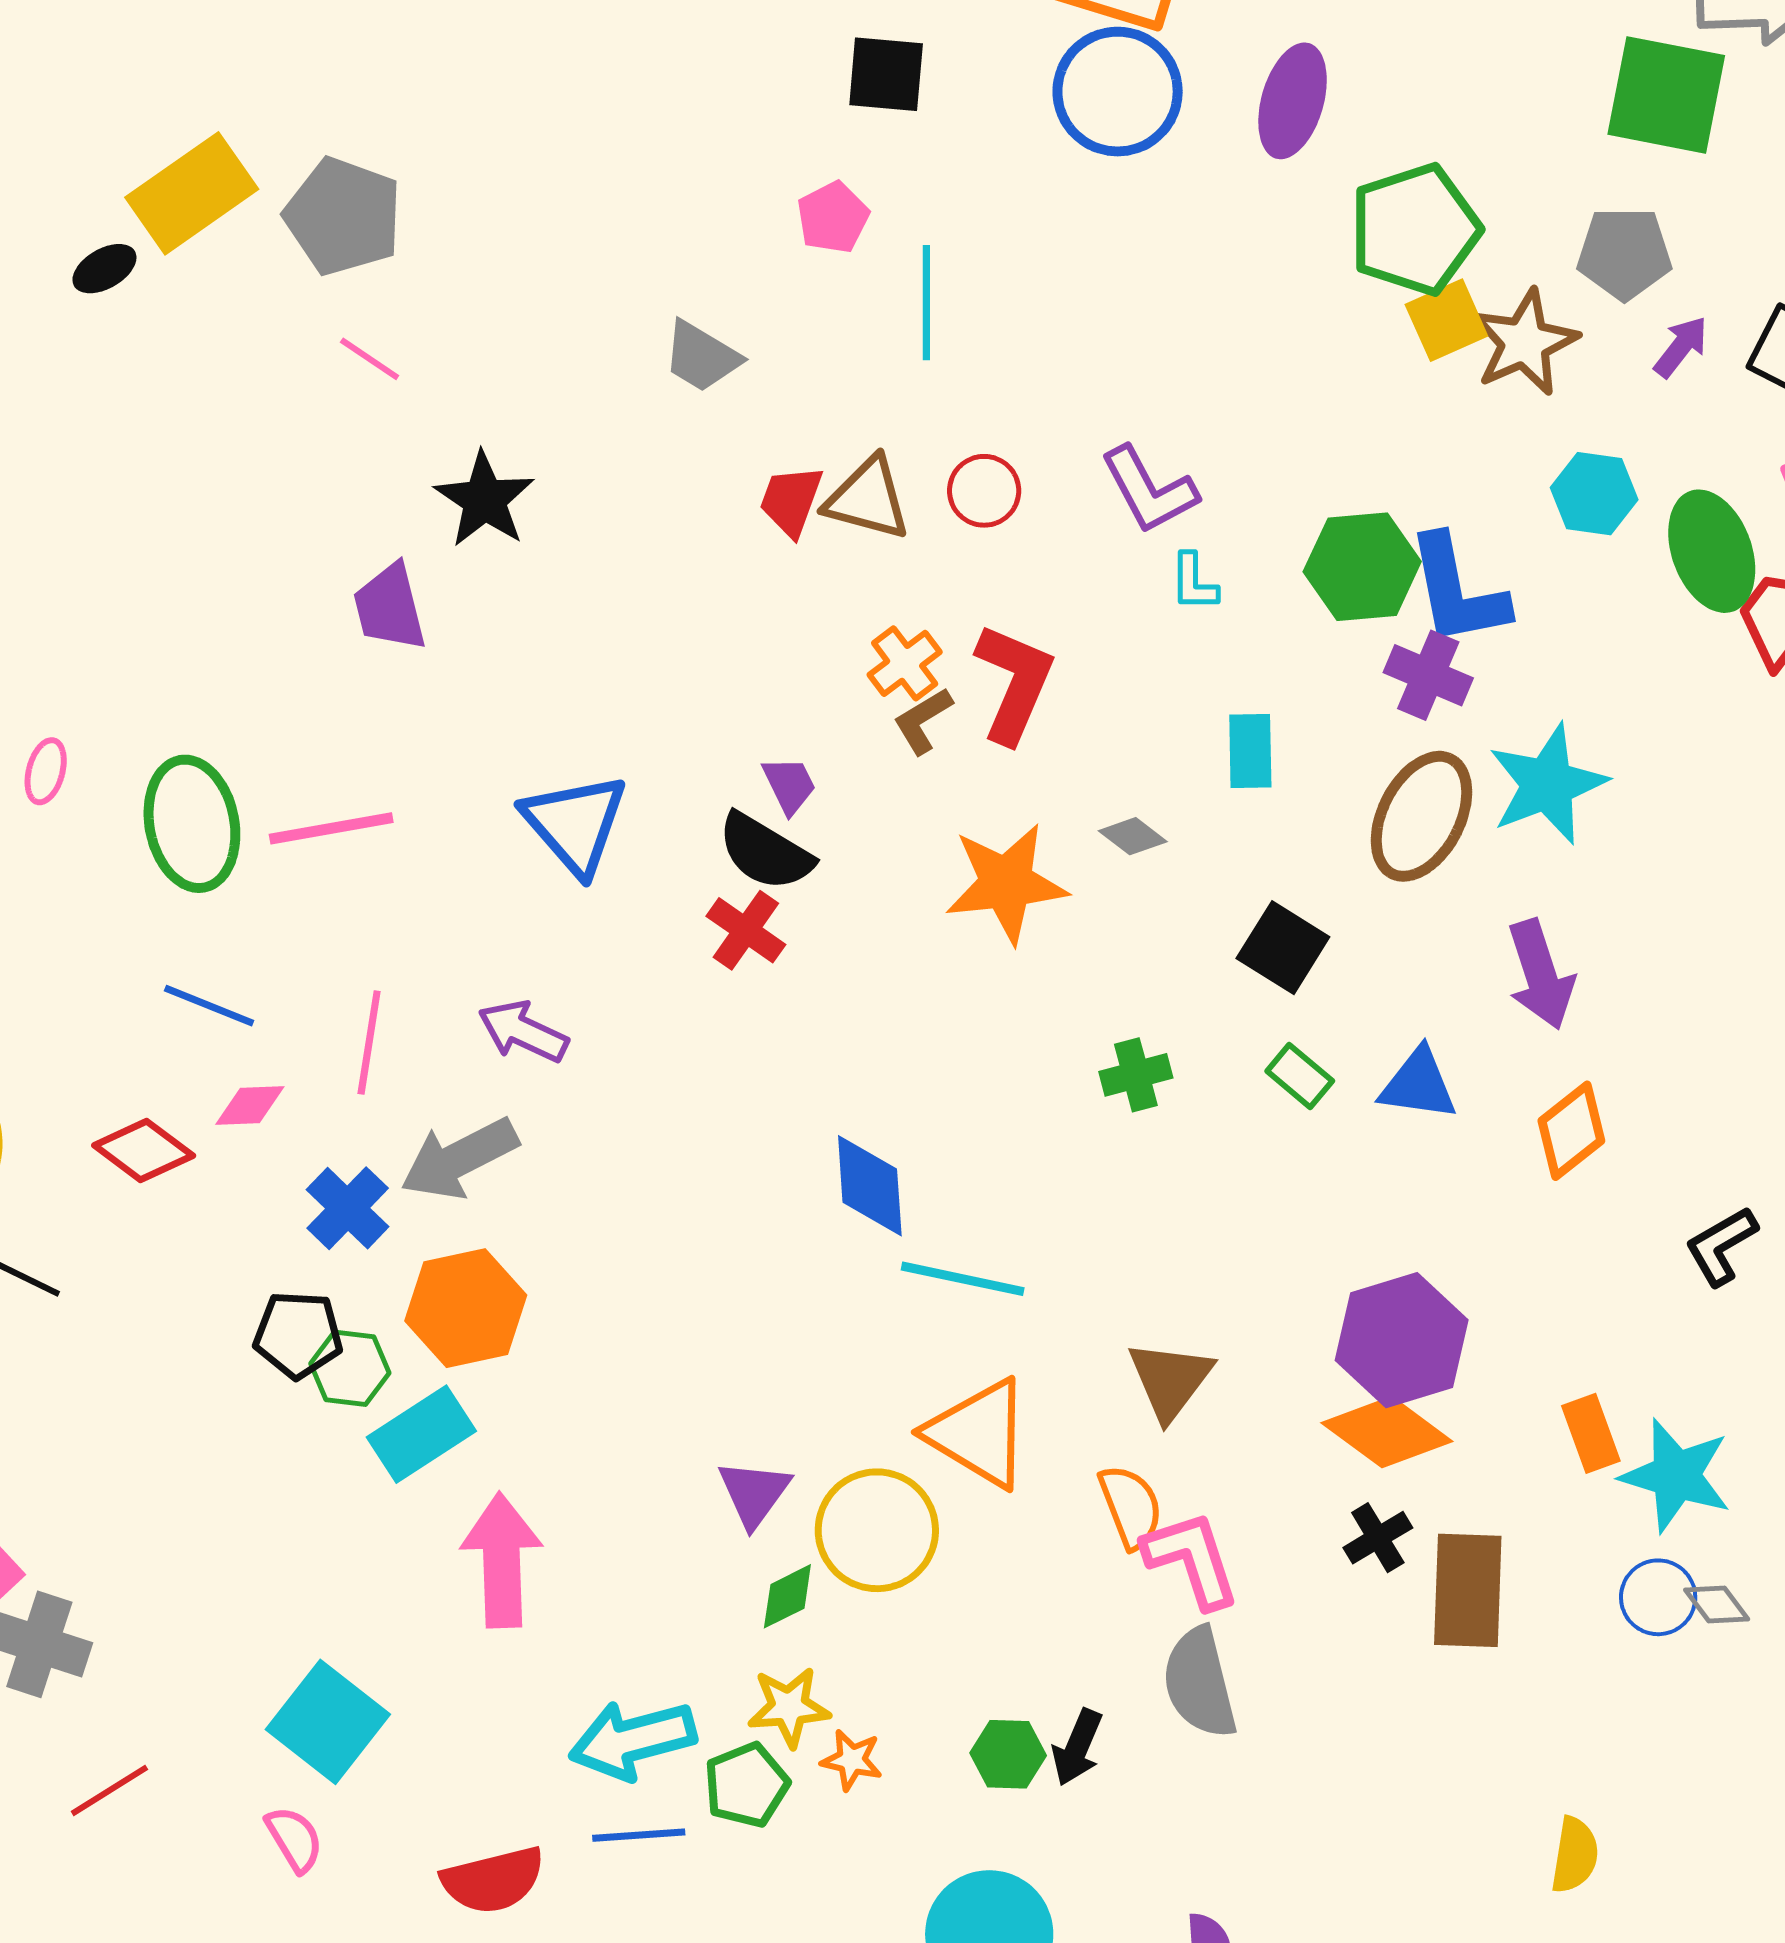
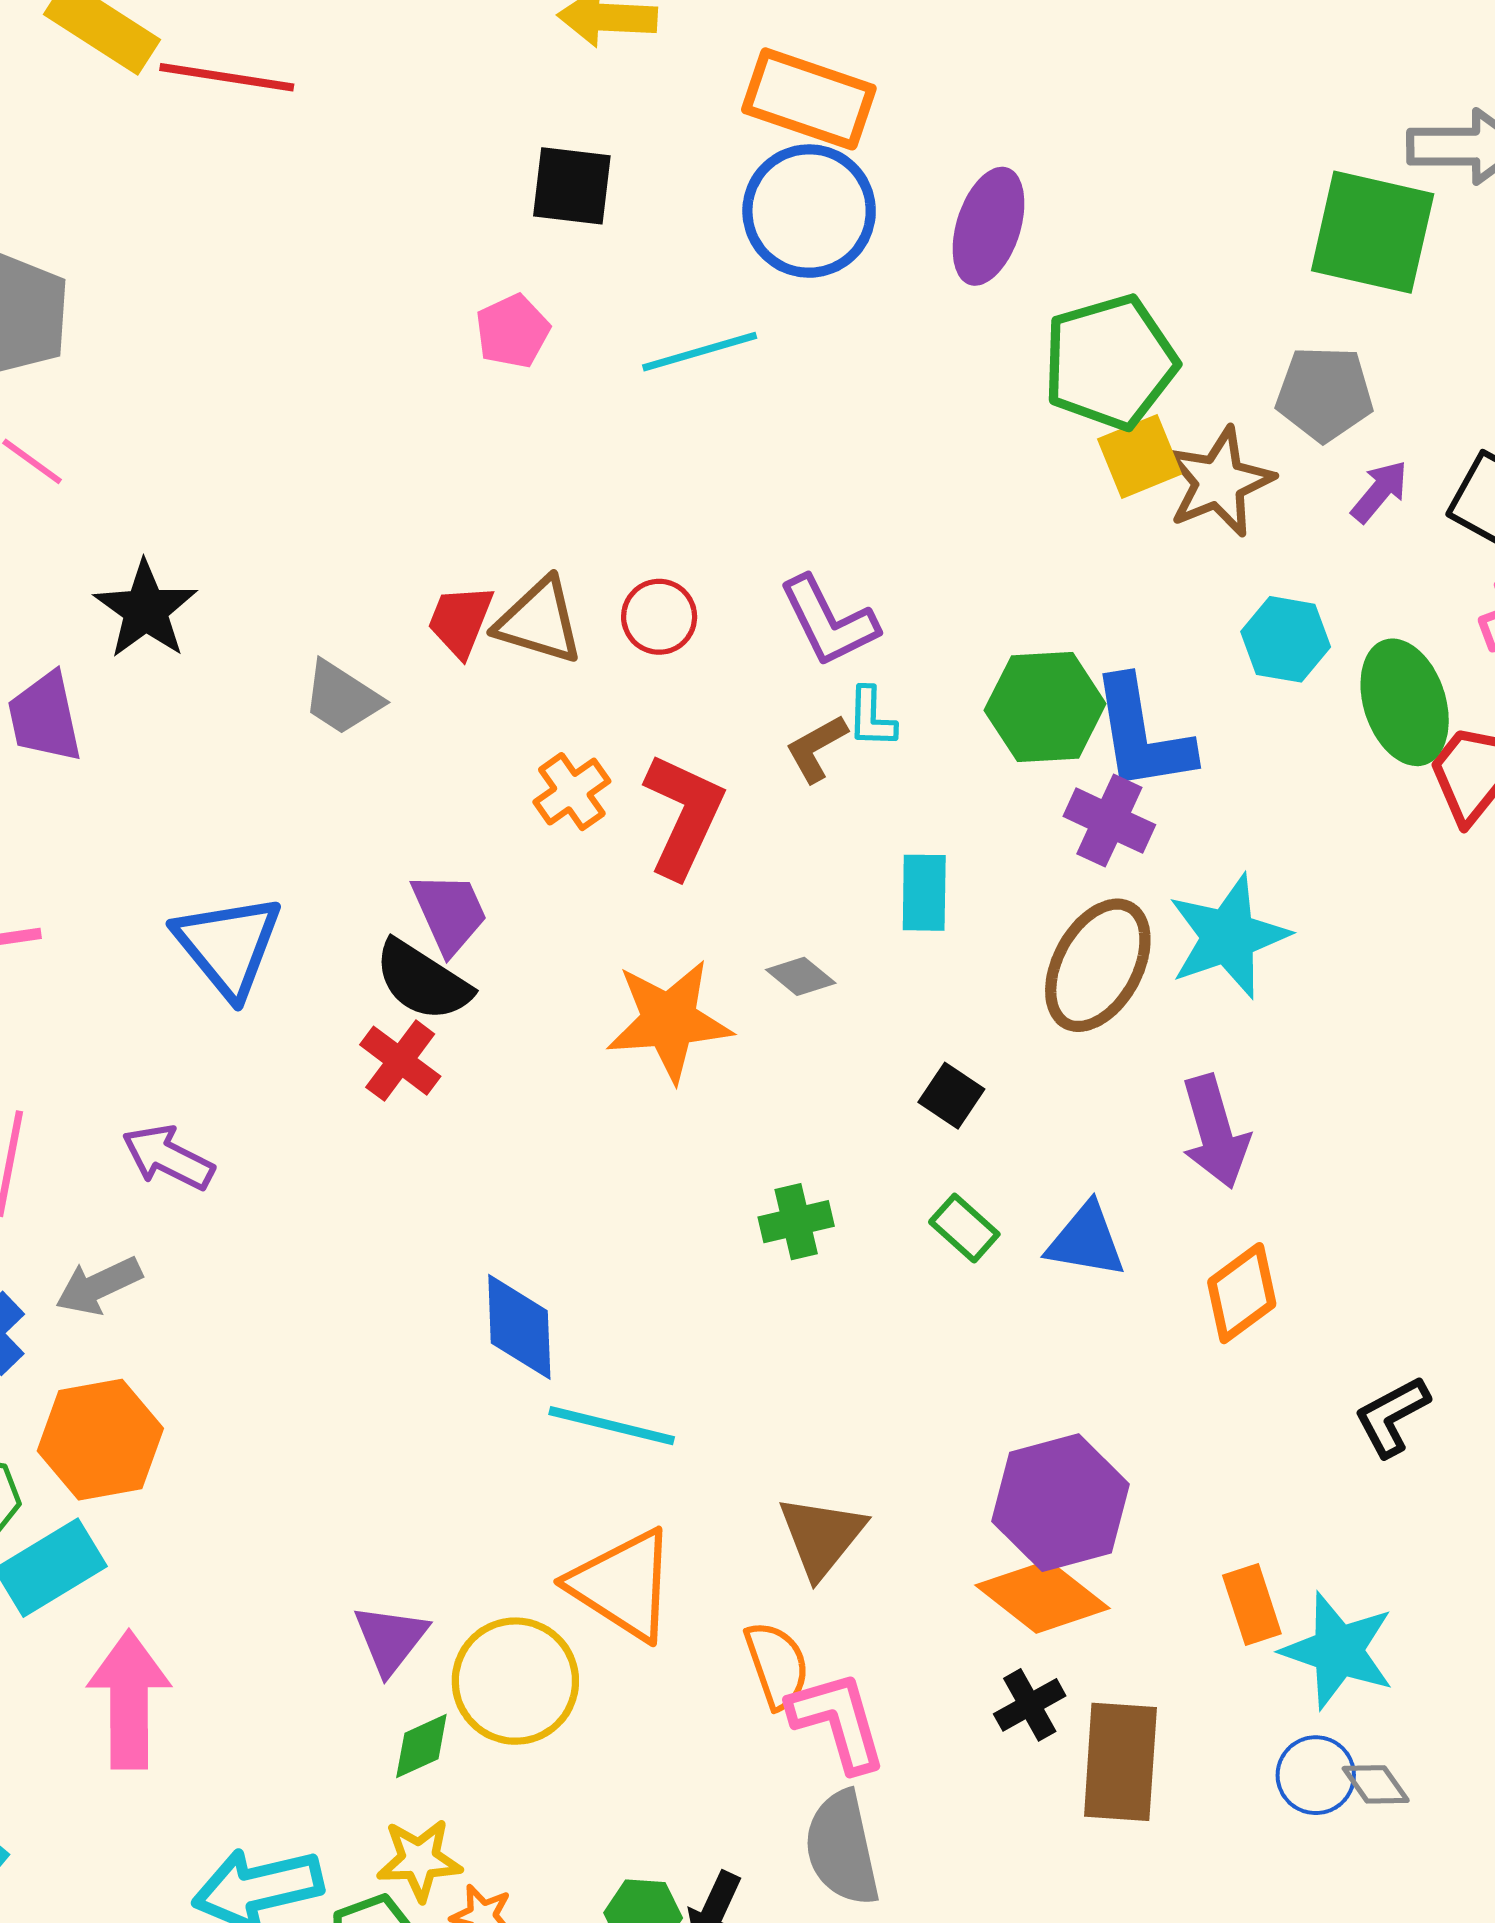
cyan line: (926, 303) -> (700, 352), moved, turned 72
gray trapezoid: (702, 357) -> (342, 698), moved
brown L-shape: (923, 721) -> (816, 748), moved
purple trapezoid: (789, 785) -> (449, 913), size x1.4
black square: (1283, 948) -> (951, 1096), size x0.7
gray arrow: (459, 1159) -> (99, 1286), size x0.7

